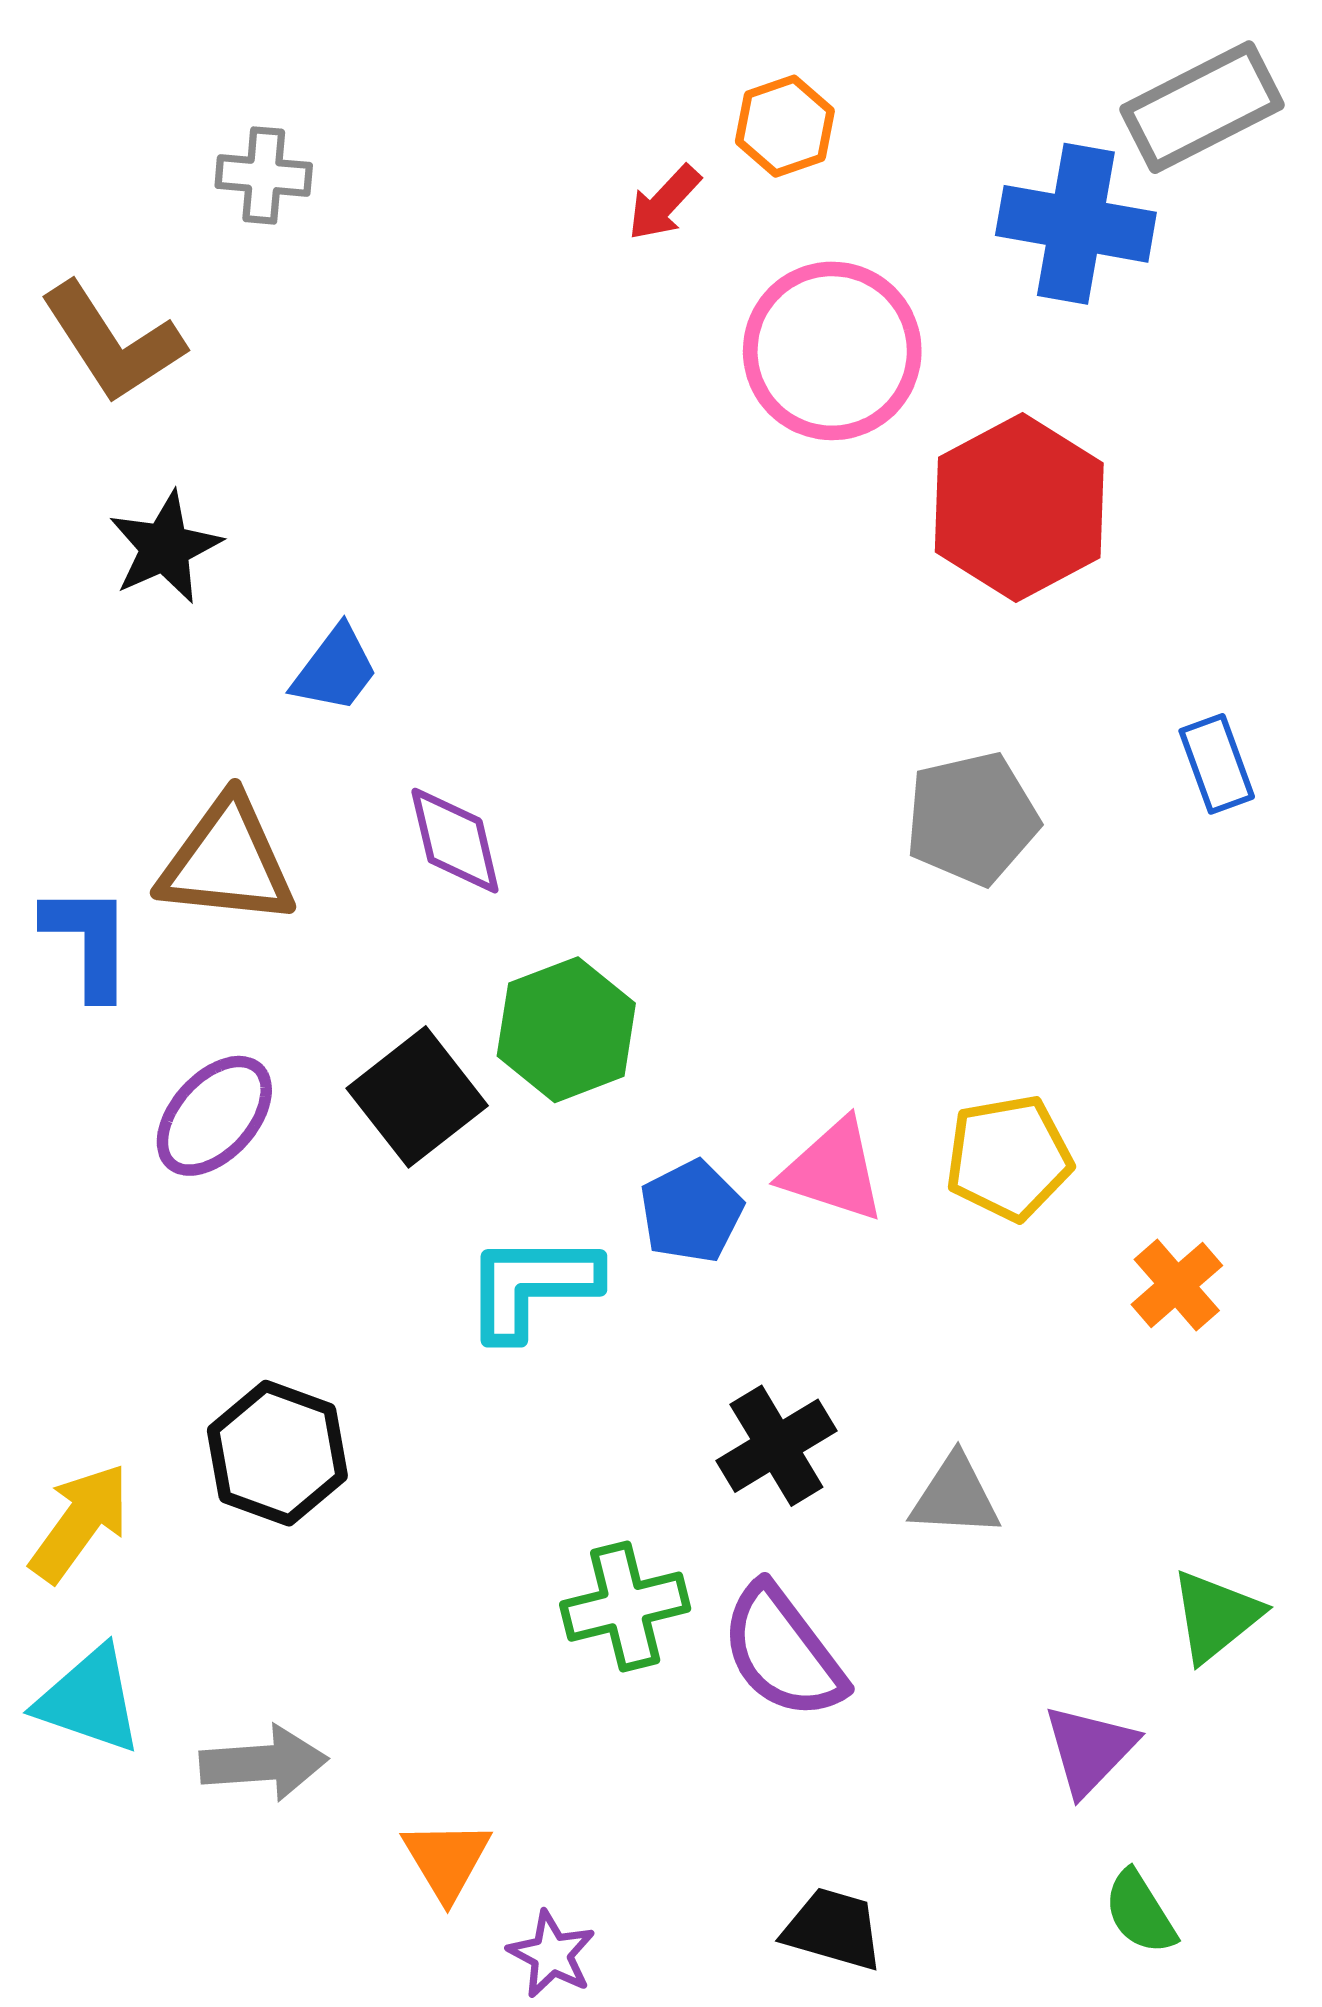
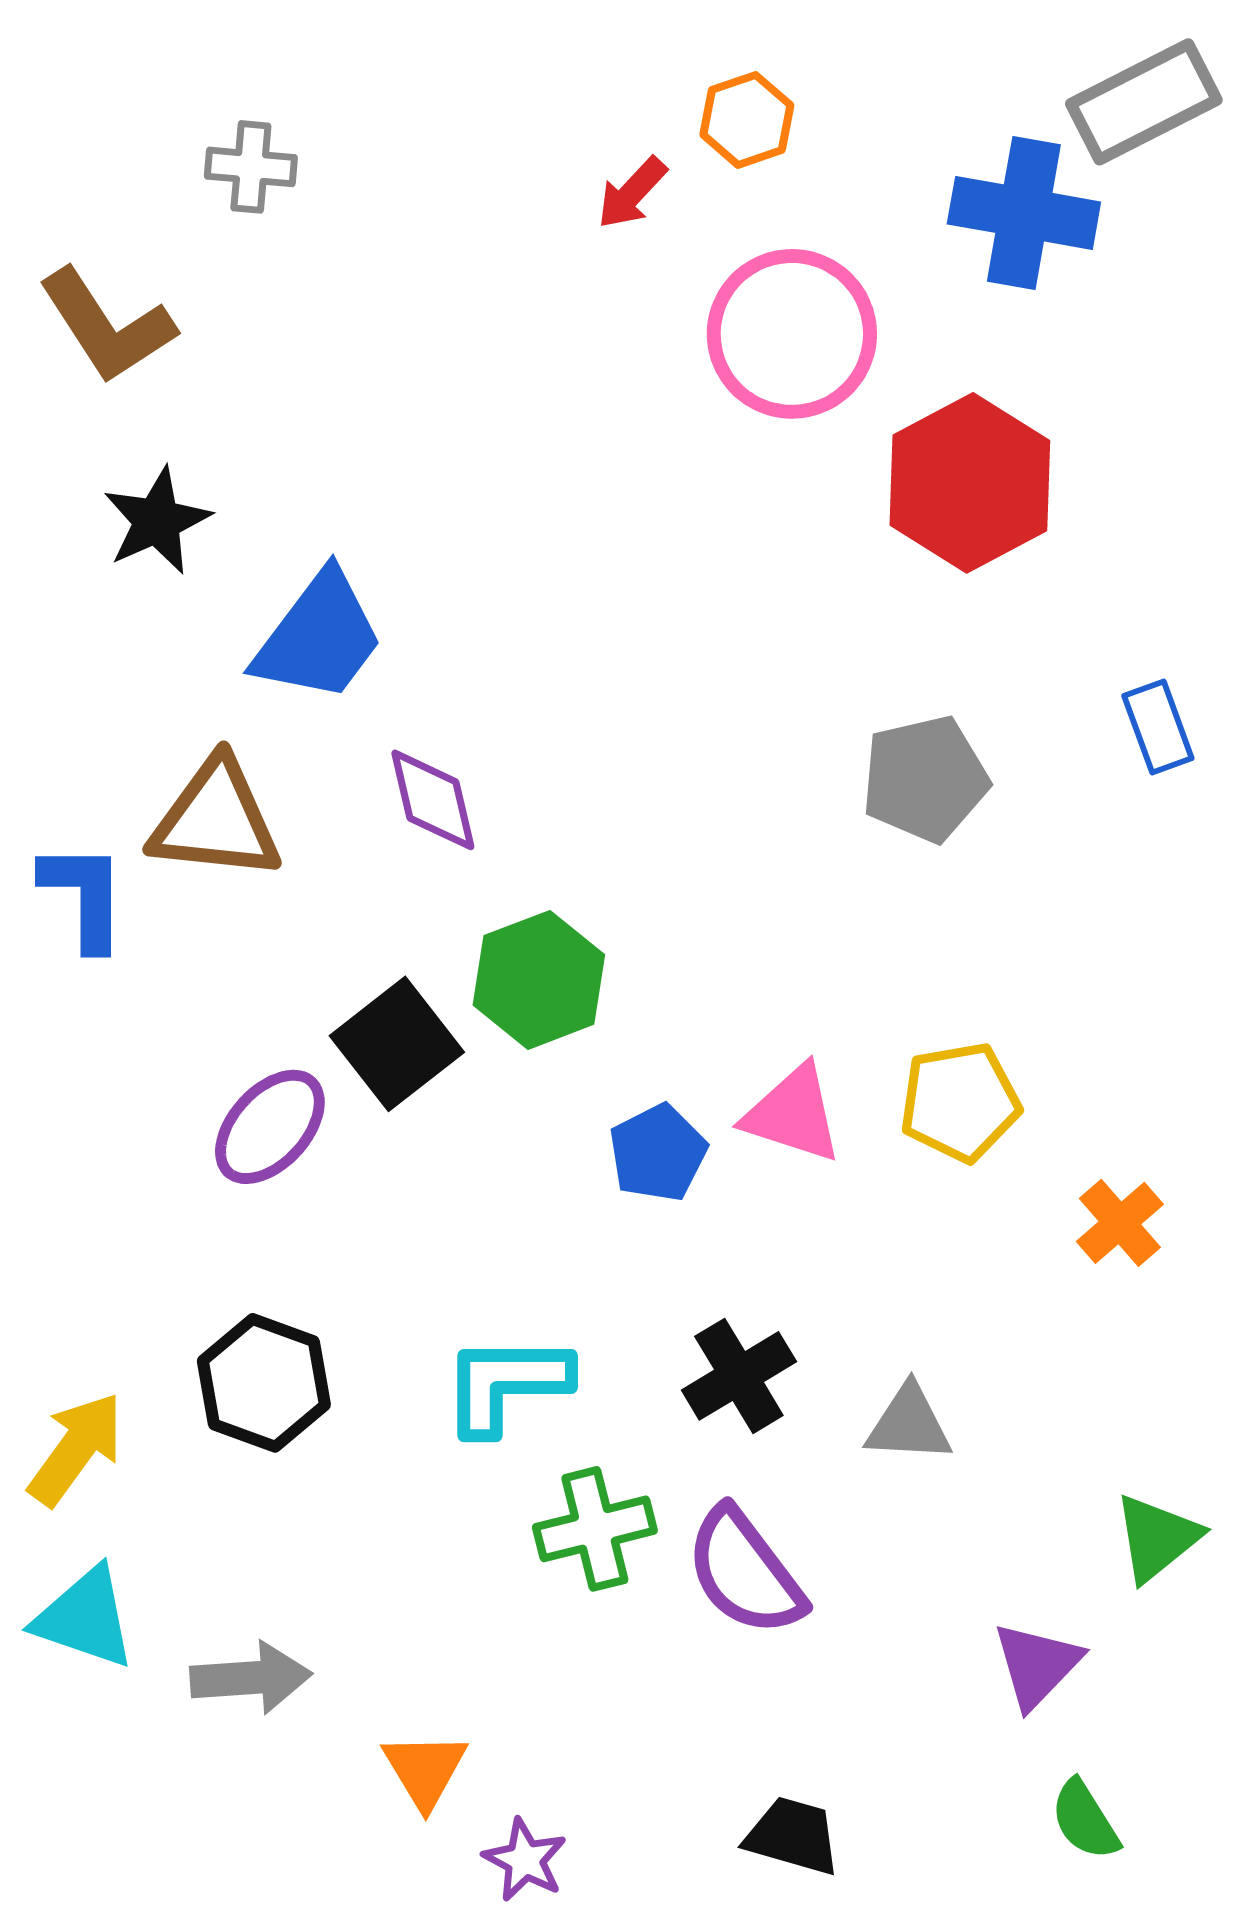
blue trapezoid: (335, 669) -> (319, 637), size x1.6
purple ellipse: (214, 1116) -> (270, 1127), moved
cyan L-shape: (532, 1286) -> (506, 1384), moved

